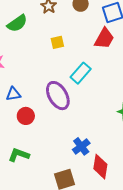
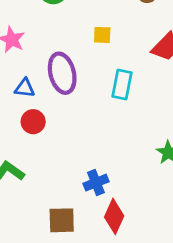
cyan rectangle: (81, 73) -> (122, 85), turned -45
purple ellipse: (58, 96) -> (62, 73), moved

